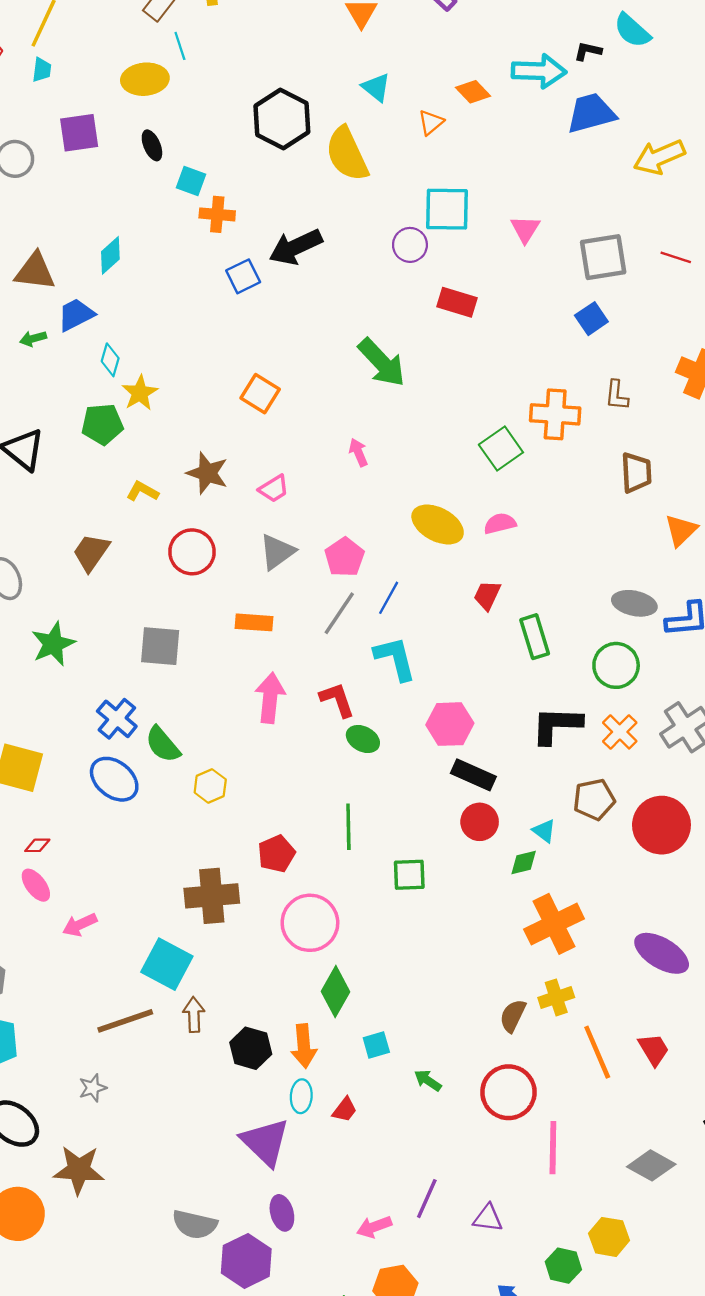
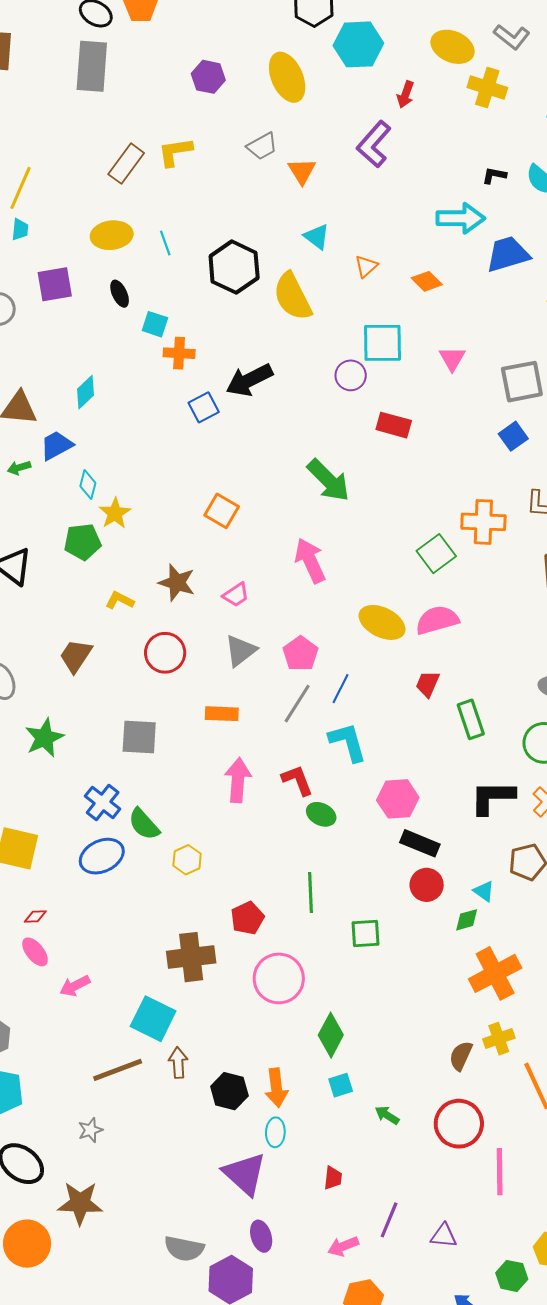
cyan line: (180, 46) -> (165, 243), moved
black L-shape: (588, 51) -> (494, 175), moved
orange diamond: (473, 92) -> (427, 281), moved
pink arrow: (358, 452) -> (310, 561), size x1.8
pink semicircle: (500, 524) -> (437, 620), size x1.5
blue ellipse: (114, 779) -> (102, 856), turned -63
green diamond: (335, 992) -> (331, 1035), moved
red trapezoid: (345, 1110) -> (333, 1178), moved, turned -30

